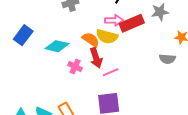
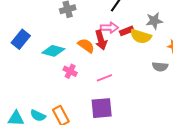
red rectangle: (132, 23) -> (127, 31), size x0.6
yellow semicircle: (107, 36) -> (141, 36), moved
red arrow: (96, 58) -> (101, 40), moved

